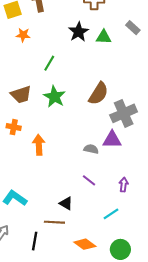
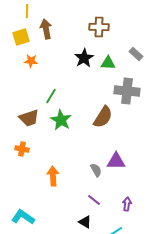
green line: (49, 63) -> (51, 96), moved
gray cross: (124, 113) -> (127, 91), moved, turned 30
orange arrow: (39, 145) -> (53, 176), moved
gray semicircle: (91, 149) -> (96, 170), turned 48
black triangle: (66, 203) -> (85, 222), moved

